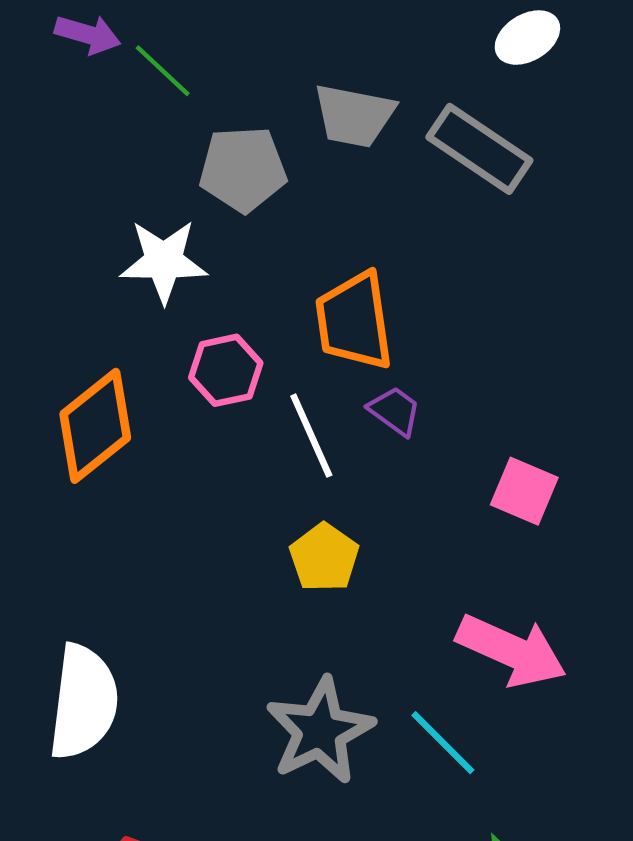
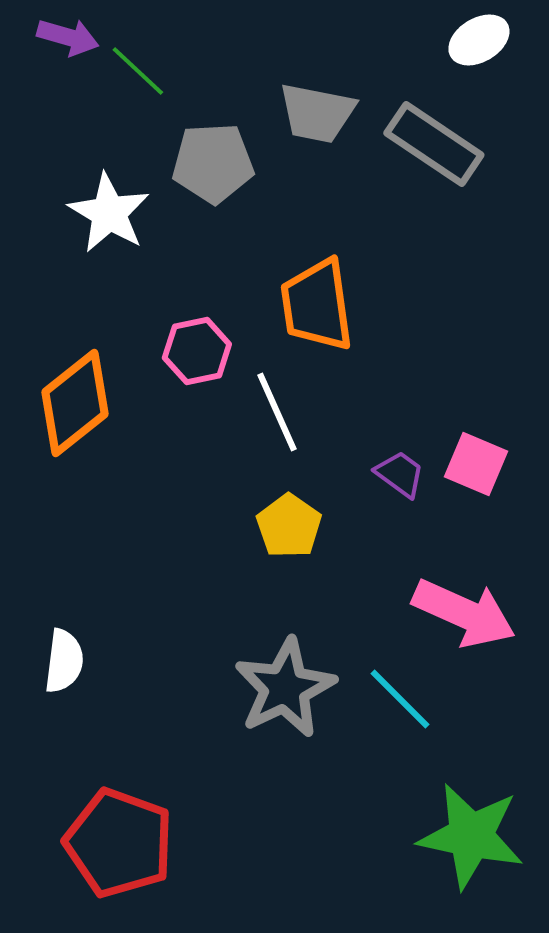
white star: (164, 261) -> (109, 213), moved, turned 30
purple trapezoid: (395, 411) -> (400, 474), moved
white semicircle: (83, 702) -> (64, 661), size x0.6

